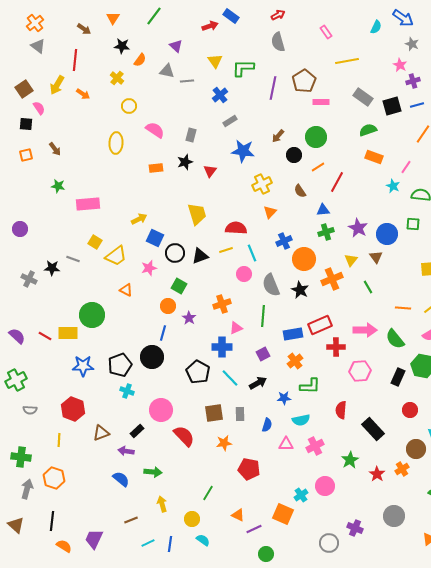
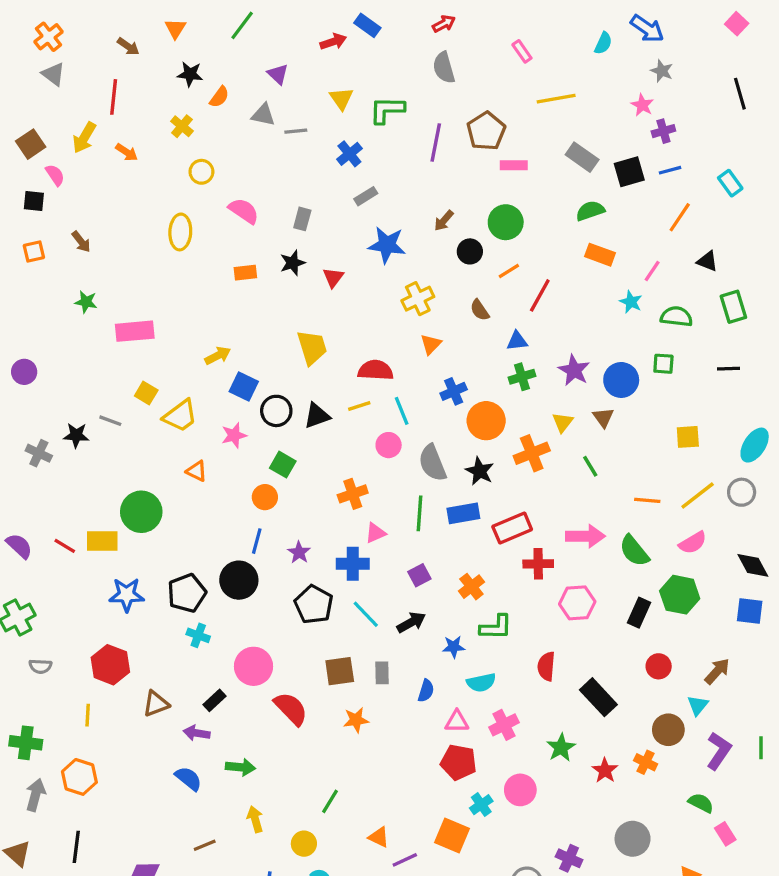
purple star: (189, 318) -> (299, 552), moved
blue rectangle: (293, 334) -> (463, 513), moved
red pentagon: (249, 469) -> (458, 762), moved
orange cross: (402, 469) -> (646, 762), turned -32

